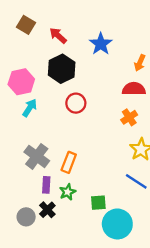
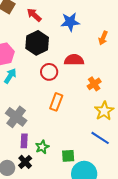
blue star: (101, 44) -> (70, 22), turned 30
red semicircle: (134, 89) -> (74, 60), moved
orange rectangle: (69, 162) -> (56, 102), moved

